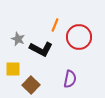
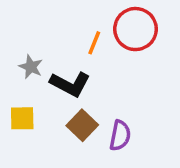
red circle: (79, 37) -> (136, 29), moved
brown square: (31, 85) -> (82, 125), moved

